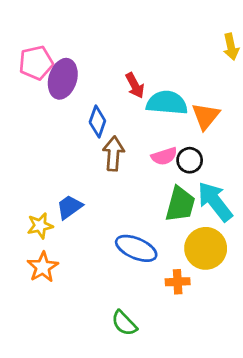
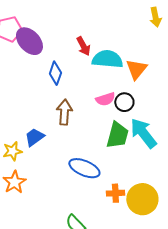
purple ellipse: (63, 79) -> (29, 41), turned -60
brown arrow: (114, 154) -> (64, 112), moved
yellow circle: (206, 248) -> (142, 199), moved

